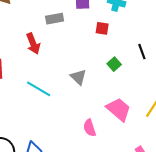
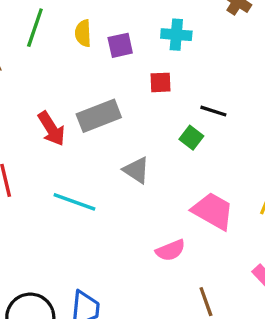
gray rectangle: (55, 19) -> (99, 116), moved, size x1.4
black line: (142, 52) -> (213, 111), moved, turned -42
pink semicircle: (90, 128) -> (170, 250), turned -84

